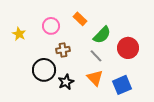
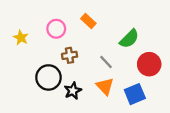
green semicircle: (102, 35) -> (129, 39), moved
red circle: (128, 48) -> (149, 64), moved

